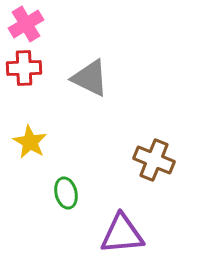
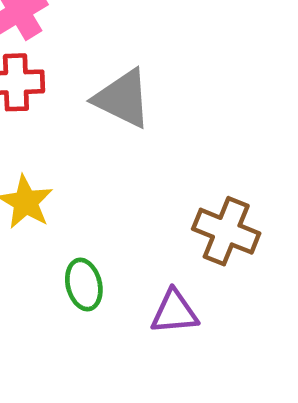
purple triangle: (122, 234) -> (174, 312), moved, size x0.7

